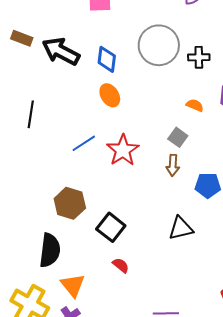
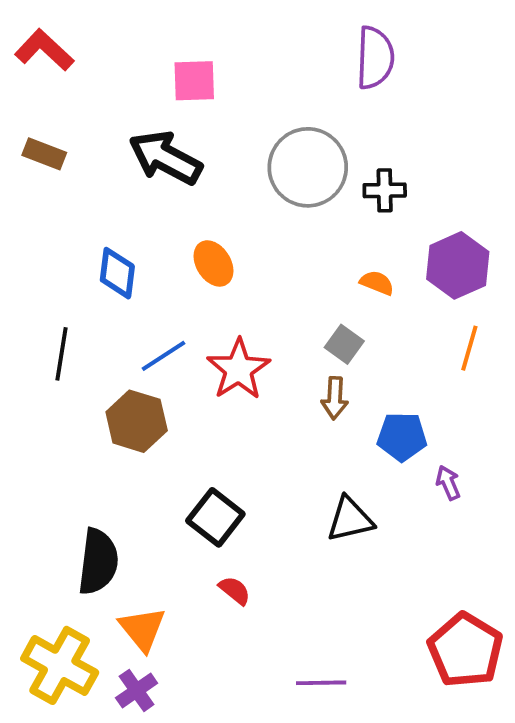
black arrow: (61, 51) -> (165, 158), moved
blue diamond: (107, 59) -> (117, 273), moved
black line: (31, 114) -> (62, 354), moved
brown hexagon: (70, 203) -> (137, 421), moved

